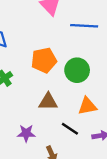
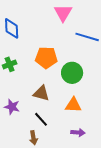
black line: (70, 129) -> (41, 119), moved
purple star: (26, 133) -> (12, 107), moved

